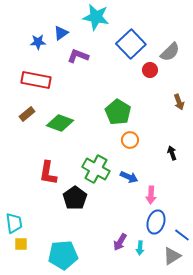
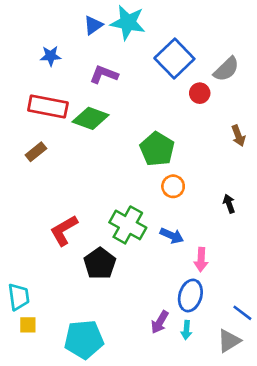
blue triangle: (61, 33) -> (93, 25), moved
green diamond: (60, 123) -> (91, 118), moved
red L-shape: (48, 173) -> (64, 230), turned 50
blue ellipse: (156, 222) -> (190, 296), moved

